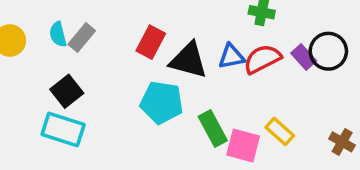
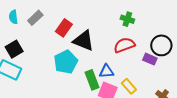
gray rectangle: (82, 38) -> (35, 18), moved
blue triangle: (231, 56) -> (106, 71), moved
purple rectangle: (304, 57) -> (150, 59), moved, turned -32
cyan pentagon: (162, 102) -> (66, 62), turned 30

